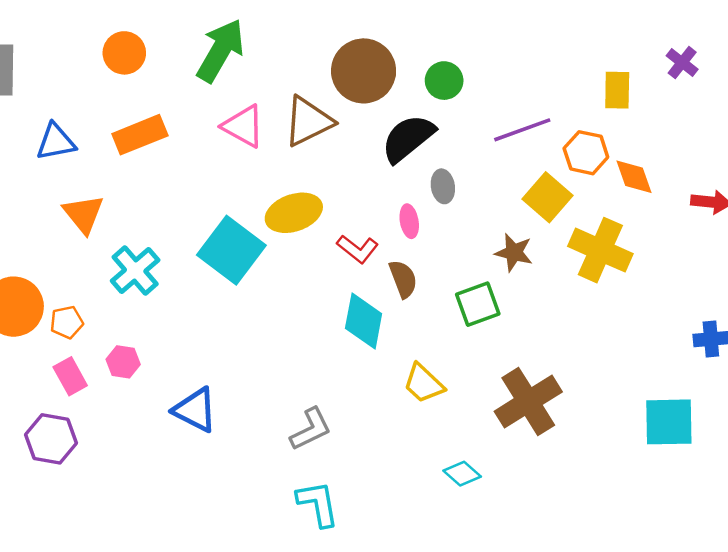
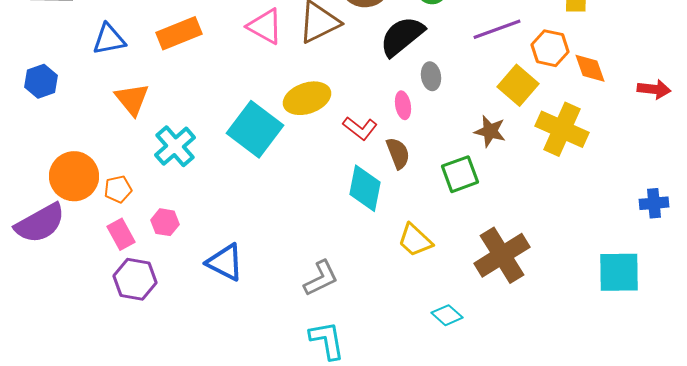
purple hexagon: (51, 439) -> (135, 279), moved

